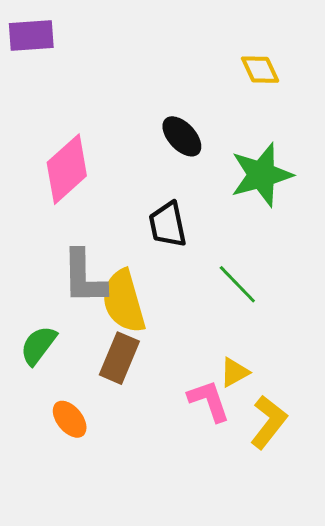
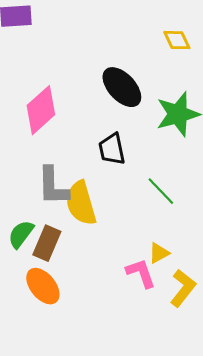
black ellipse: (182, 136) -> (122, 87), size x1.4
brown rectangle: (119, 358) -> (47, 243), moved
orange ellipse: (70, 419) -> (43, 286), size x1.4

